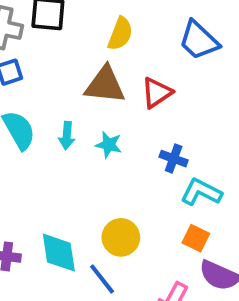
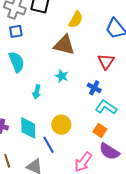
red triangle: (157, 93) -> (106, 61), moved, turned -30
cyan arrow: (67, 136) -> (37, 92), moved

